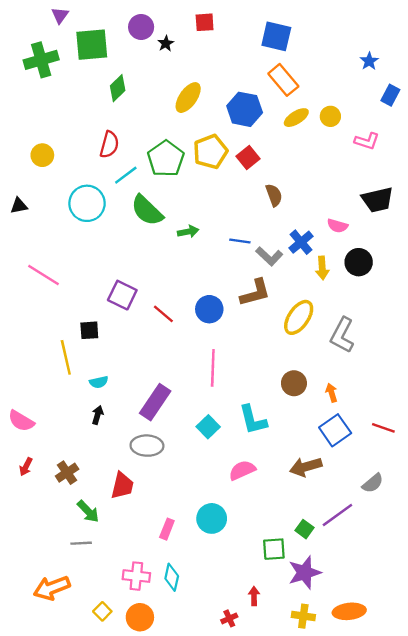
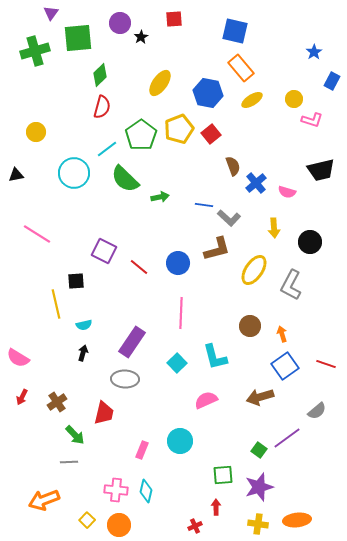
yellow circle: (330, 116) -> (294, 99), moved
red semicircle: (109, 145) -> (102, 107), moved
blue cross: (301, 242) -> (256, 183), moved
black circle: (359, 262) -> (310, 242), moved
green square: (274, 549) -> (223, 475), moved

